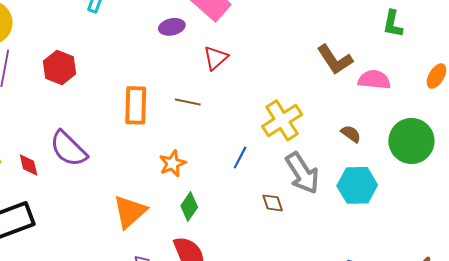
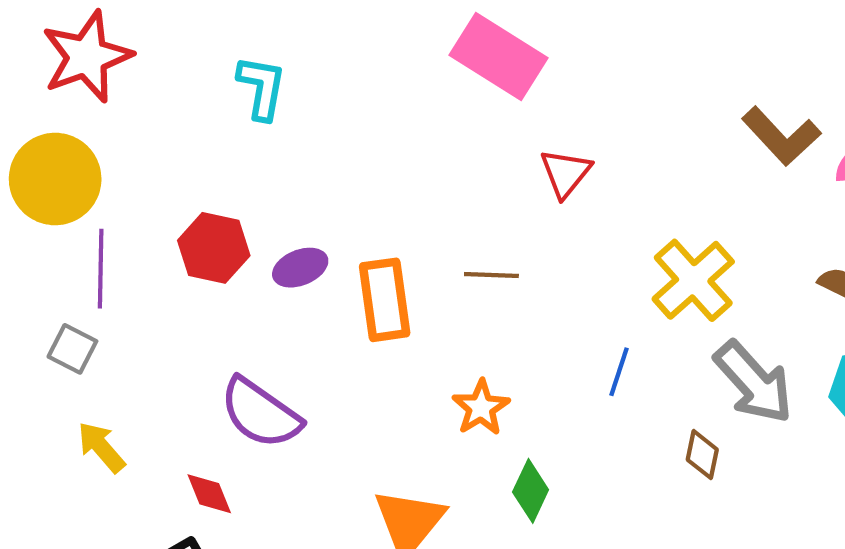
purple ellipse: (172, 27) -> (300, 268), moved
red triangle: (216, 58) -> (565, 173), moved
red diamond: (29, 165) -> (209, 494), moved
brown diamond: (273, 203) -> (702, 455), turned 40

